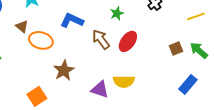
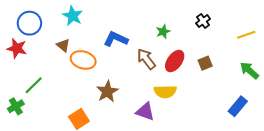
brown square: (176, 48) -> (205, 63), moved
yellow semicircle: (124, 81) -> (165, 92), moved

